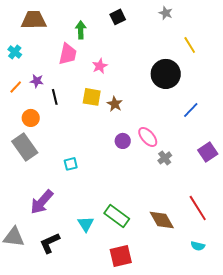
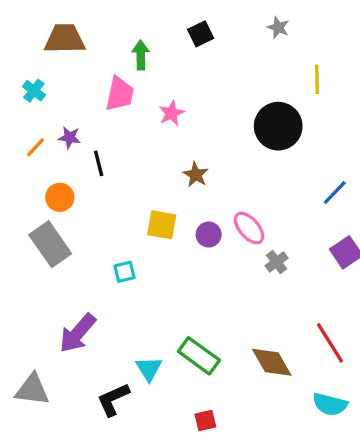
yellow line: (190, 45) -> (317, 79), turned 30
yellow square: (92, 97) -> (162, 225), moved
blue line: (191, 110) -> (335, 192), moved
black L-shape: (50, 243) -> (113, 399), moved
cyan semicircle: (198, 246) -> (330, 404), size x1.5
red square: (121, 256) -> (205, 421), size x0.6

